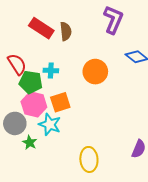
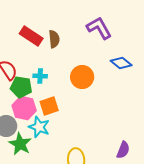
purple L-shape: (113, 20) -> (99, 28), turned -52
green star: (30, 143) -> (20, 144), size x1.6

